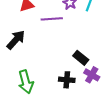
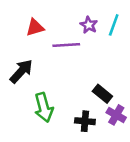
green arrow: (26, 82) -> (44, 107), moved

